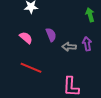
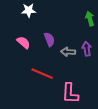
red line: (31, 68) -> (42, 74), moved

